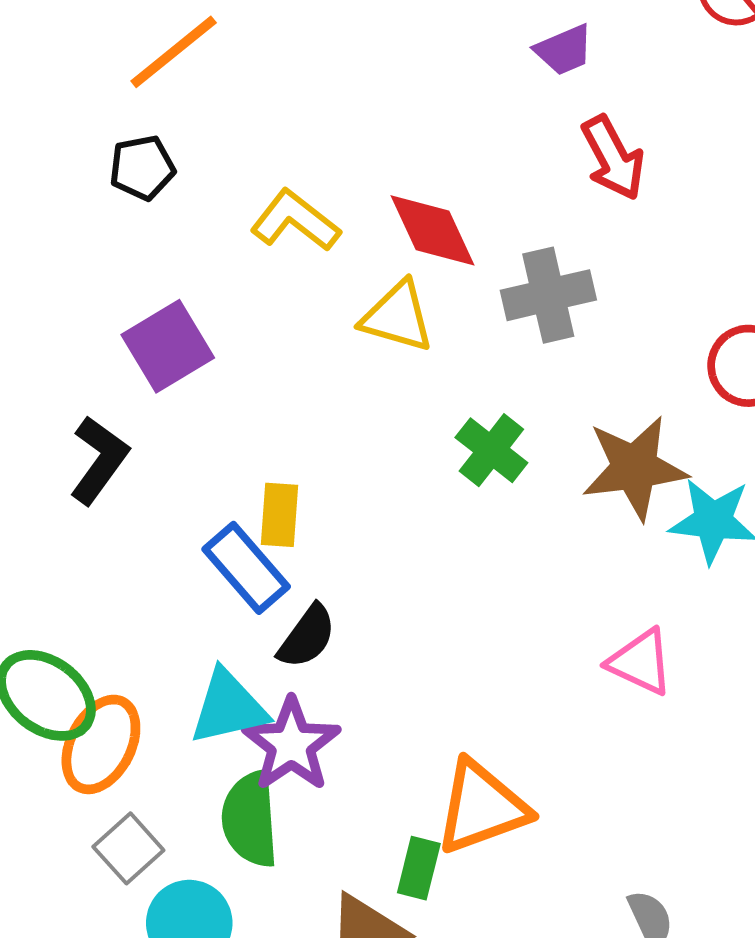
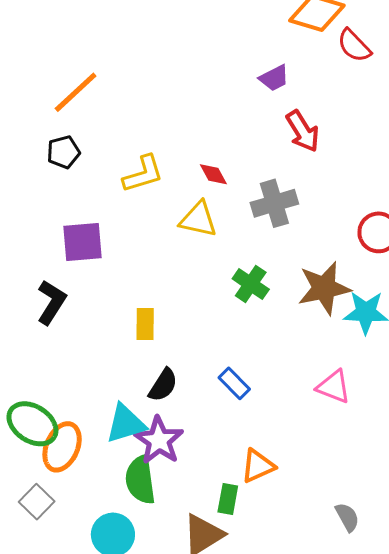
yellow L-shape: (295, 221) -> (143, 174), turned 129
red diamond: (433, 230) -> (213, 174), size x0.6
purple square: (168, 346) -> (83, 242), turned 30
blue rectangle: (246, 568) -> (234, 383), moved, size x0.7
orange triangle: (482, 807) -> (258, 466), size x0.7
gray square: (128, 848) -> (37, 502), moved

